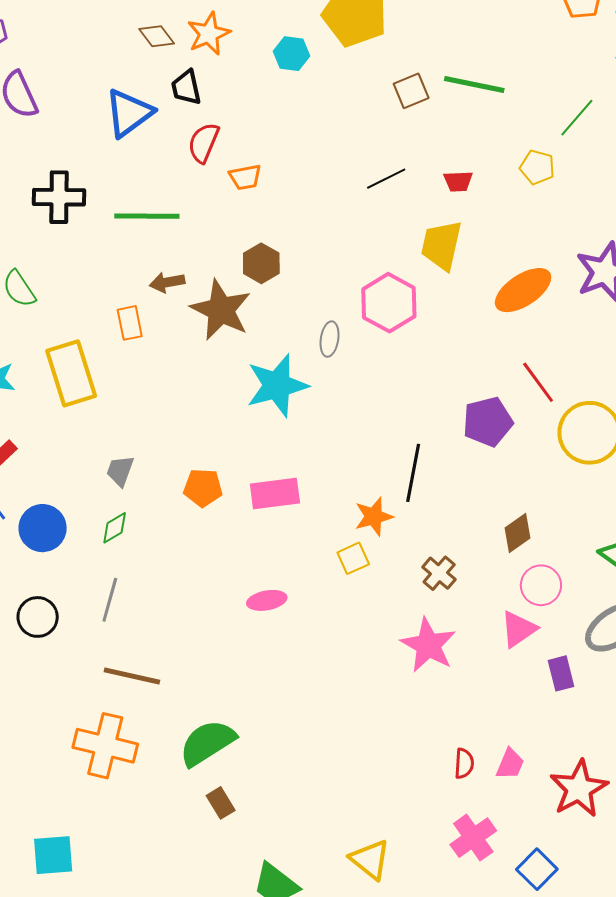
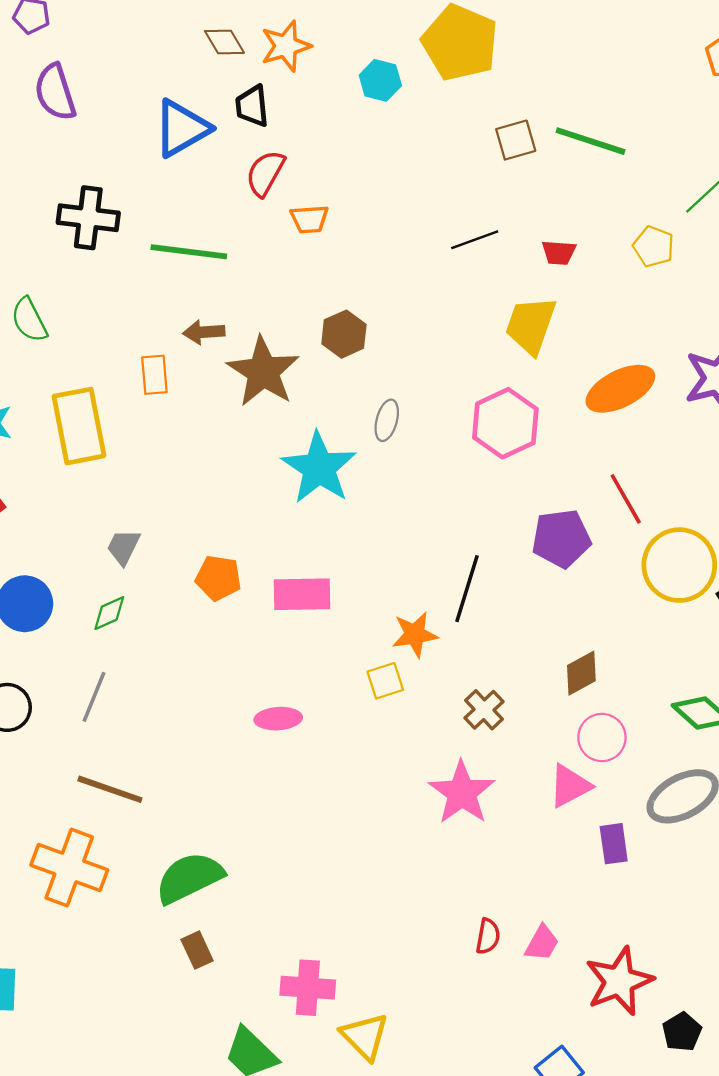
brown hexagon: (261, 263) -> (344, 334), moved
pink hexagon: (389, 303) -> (505, 423), moved
cyan star: (277, 385) -> (319, 468), turned -30
pink cross: (473, 838) -> (308, 988), moved, turned 33

